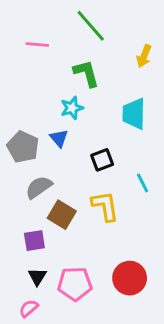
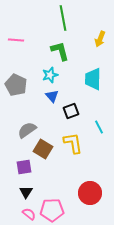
green line: (91, 26) -> (63, 18), turned 30
pink line: (37, 44) -> (16, 40), moved
blue triangle: (59, 138) -> (52, 96), moved
gray pentagon: (23, 147) -> (16, 85), moved
pink pentagon: (75, 284) -> (52, 210), moved
pink semicircle: (29, 308) -> (29, 214), moved, turned 80

